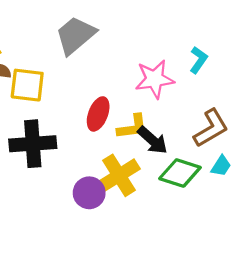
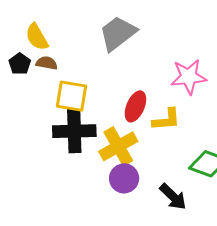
yellow square: (27, 85) -> (71, 96), moved
black arrow: (153, 140) -> (173, 197), moved
yellow cross: (119, 175) -> (118, 146), moved

